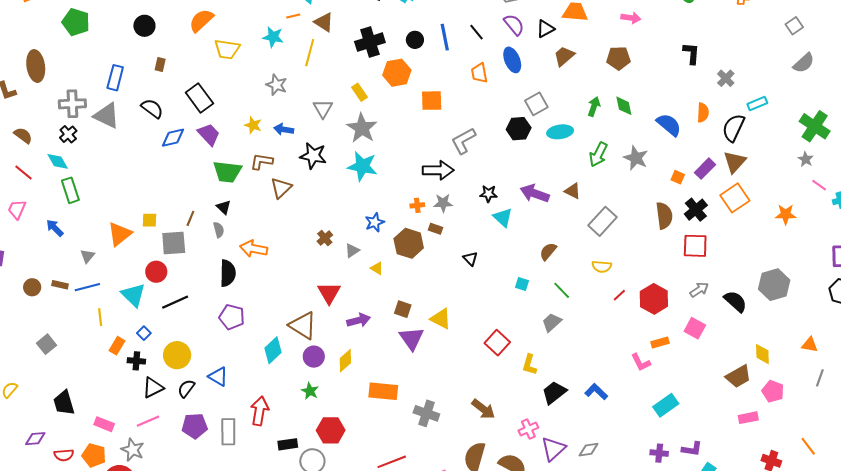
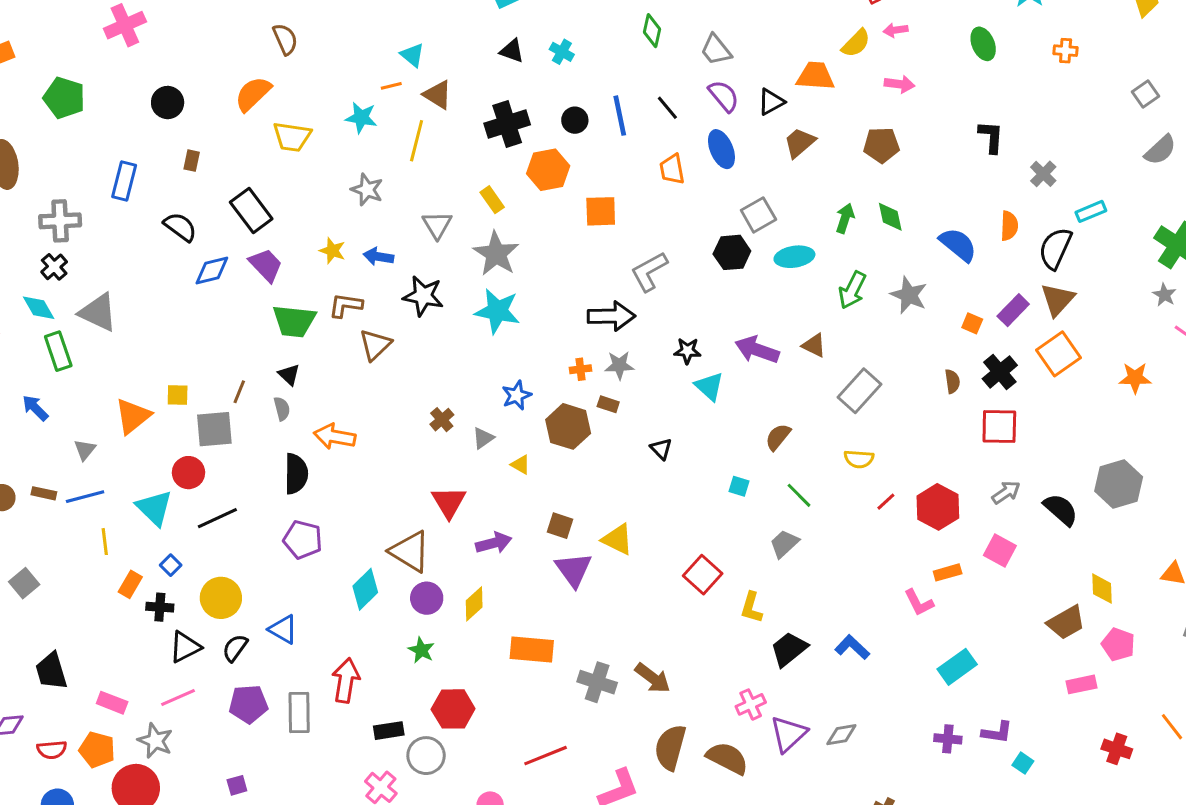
gray triangle: (107, 116) -> (98, 312), moved
brown semicircle: (664, 216) -> (952, 381), size x0.6
brown arrow: (483, 409) -> (653, 678), moved

